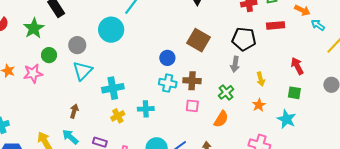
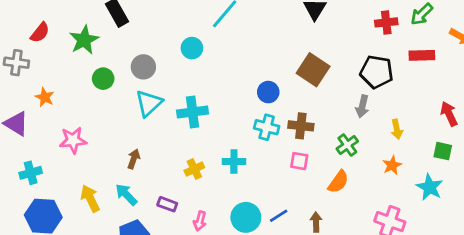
cyan circle: (111, 30) -> (192, 48), size x0.6
pink star: (33, 73) -> (73, 140), moved
cyan cross: (113, 88) -> (193, 112), moved

